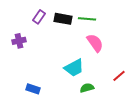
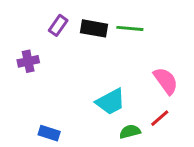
pink semicircle: (95, 43) -> (166, 81), moved
red line: (119, 76) -> (160, 118), moved

